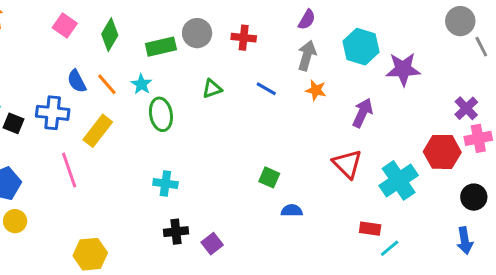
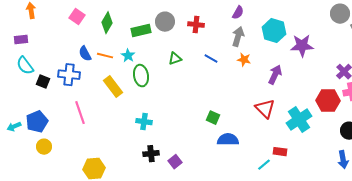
orange line: (107, 84) -> (105, 56), turned -35
yellow rectangle: (98, 131) -> (113, 87), moved, turned -75
blue semicircle: (292, 211) -> (228, 140), size x1.5
cyan line: (390, 248) -> (264, 165), moved

